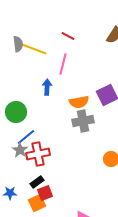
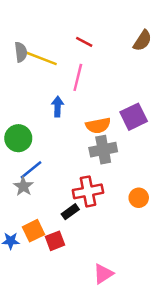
red cross: (38, 154) -> (88, 191), moved
black rectangle: (37, 182) -> (70, 212), moved
orange square: (37, 203) -> (33, 231), moved

